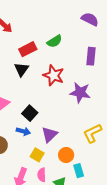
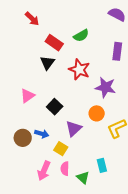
red rectangle: (28, 49) -> (54, 43), turned 60
blue arrow: (23, 131) -> (42, 134), moved
orange circle: (66, 155) -> (97, 113), moved

